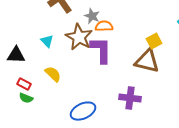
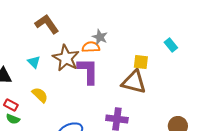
gray star: (92, 16) -> (100, 37), moved
yellow square: (154, 41) -> (141, 62), turned 35

